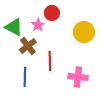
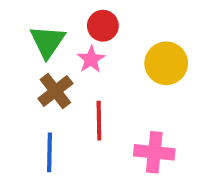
pink star: (38, 25) -> (91, 59), moved
green triangle: (14, 27) -> (47, 42), moved, turned 36

